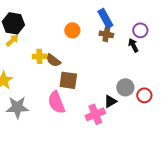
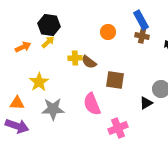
brown square: (68, 80) -> (115, 80), moved
pink cross: (95, 114) -> (118, 128), moved

